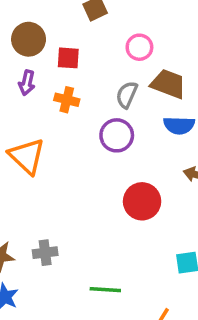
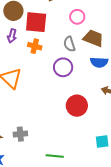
red square: (68, 58) -> (36, 22), size x1.6
gray semicircle: (127, 95) -> (69, 44), turned -42

